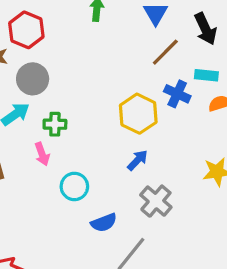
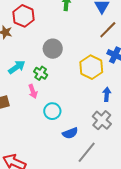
gray circle: (33, 79) -> (53, 49), moved
green cross: (55, 124) -> (41, 73), turned 32
blue arrow: (137, 160) -> (107, 94), moved, turned -40

